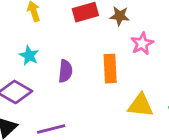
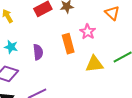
pink star: (142, 44) -> (88, 32), moved

